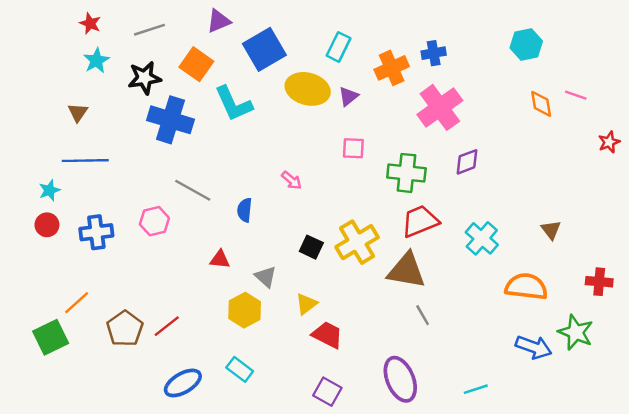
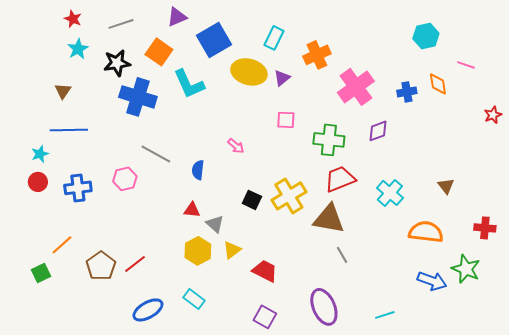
blue cross: (434, 53) -> (407, 92), moved
pink line: (576, 95) -> (466, 65), moved
red triangle: (220, 259) -> (192, 210), moved
yellow triangle: (306, 304) -> (232, 250), moved
green square: (51, 337) -> (41, 273), size x0.7

